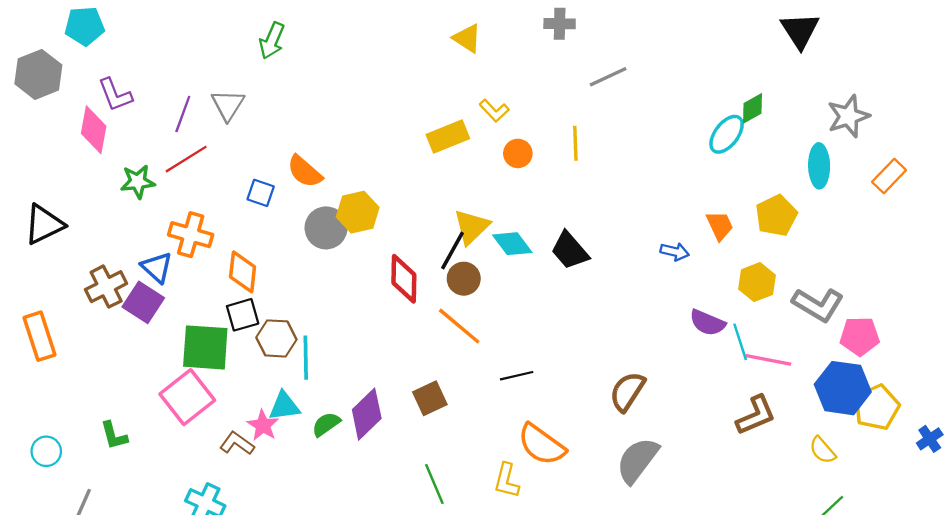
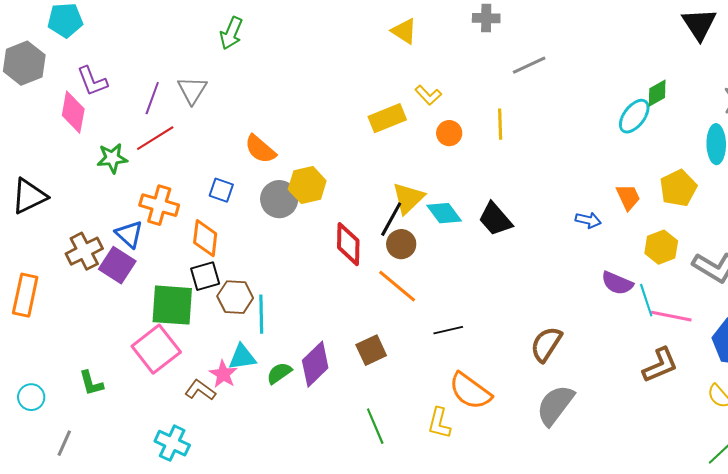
blue square: (261, 193) -> (221, 190), moved
orange rectangle: (39, 336) -> (25, 295), turned 30

